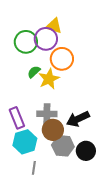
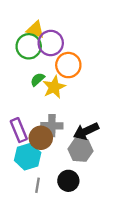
yellow triangle: (54, 26) -> (35, 30), moved
brown circle: (53, 130) -> (41, 138), moved
gray hexagon: (63, 146) -> (80, 150), moved
black circle: (86, 151) -> (68, 181), moved

